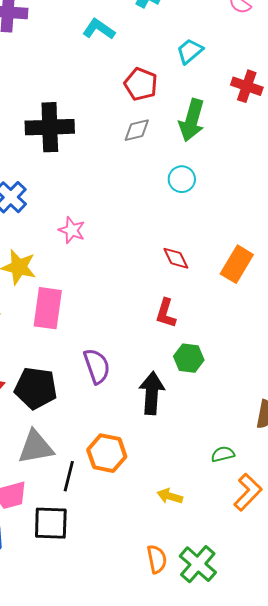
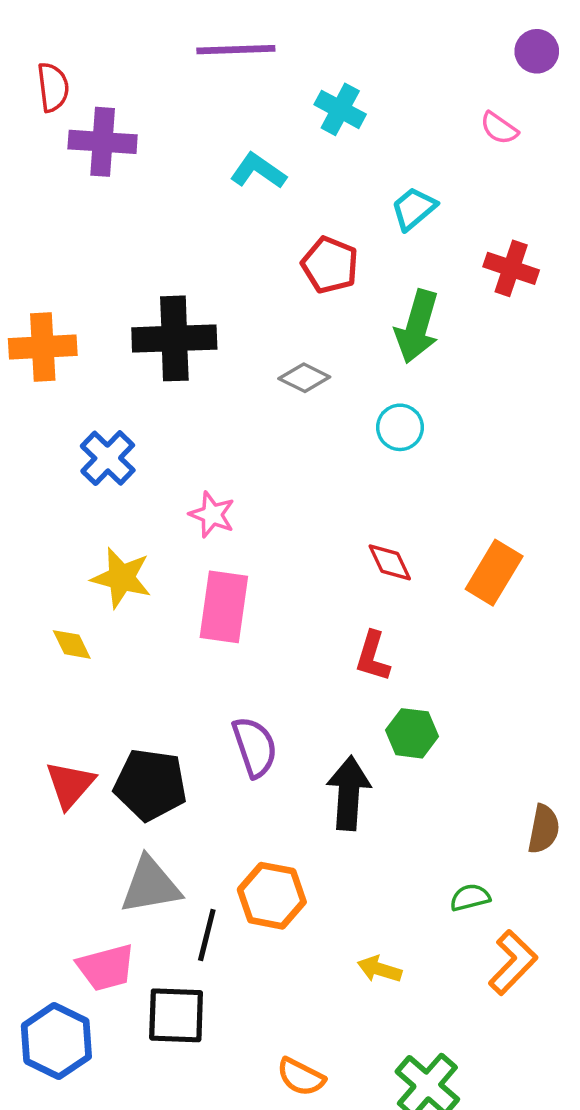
gray diamond: (137, 130) -> (304, 378), moved, turned 40
pink rectangle: (48, 308) -> (224, 607), moved
orange semicircle: (157, 559) -> (301, 1077), moved, turned 128

